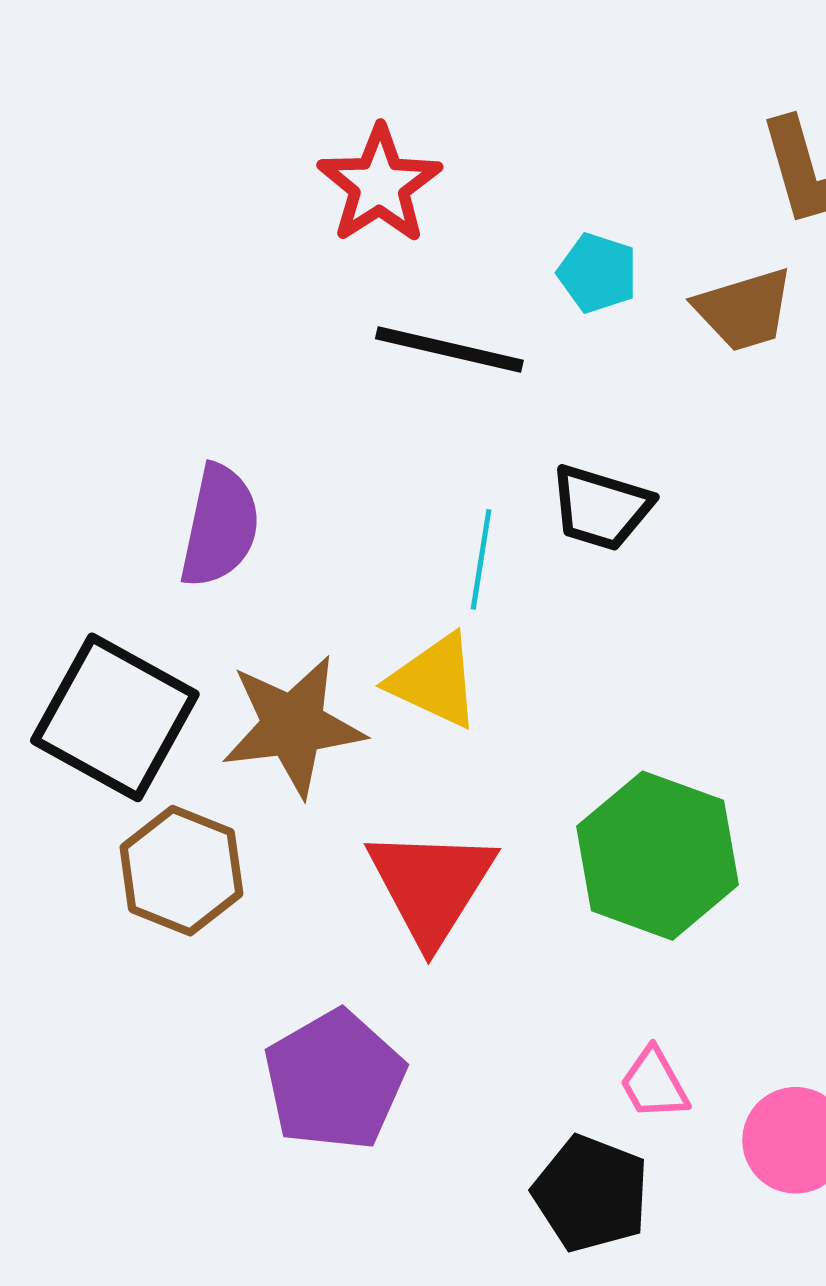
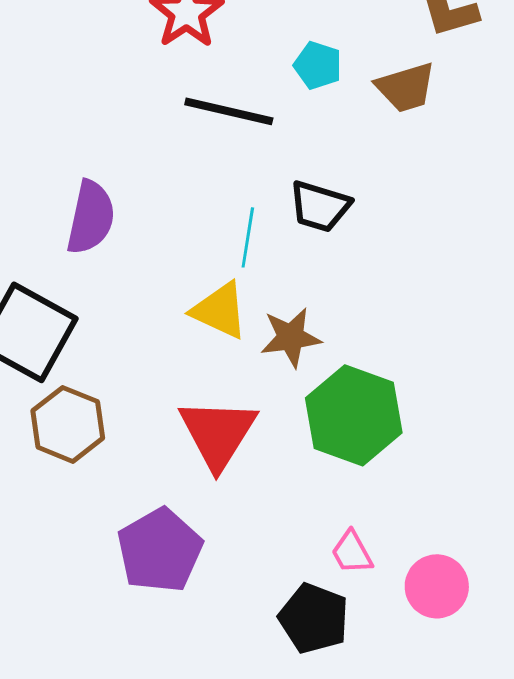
brown star: (293, 726) -> (291, 337), moved, size x0.7

